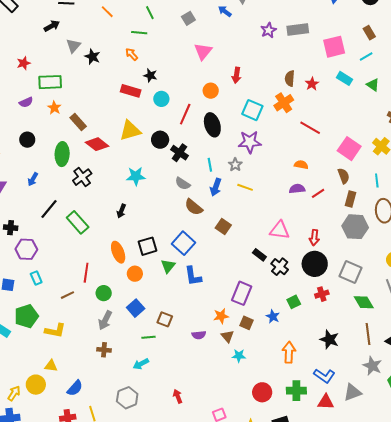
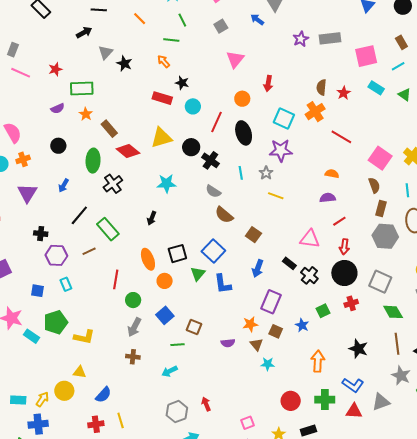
blue arrow: (216, 187) -> (258, 268), moved
red line: (318, 193) -> (339, 221), moved
brown line: (67, 295) -> (89, 251), moved
gray hexagon: (127, 398) -> (177, 412), moved

